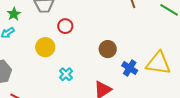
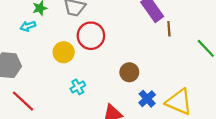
red circle: (65, 26) -> (91, 36), size x1.6

